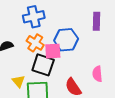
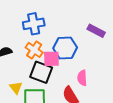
purple rectangle: (96, 21) -> (96, 31), turned -66
pink semicircle: (97, 74) -> (82, 78), moved

